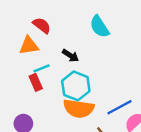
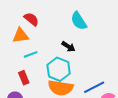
black arrow: (71, 56) -> (68, 47), moved
red rectangle: (36, 82) -> (24, 78), moved

